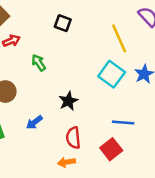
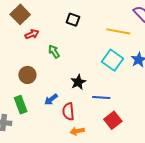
yellow line: (119, 38) -> (118, 31), turned -55
blue line: (123, 122) -> (101, 98), moved
red semicircle: (73, 138) -> (68, 112), moved

